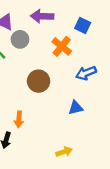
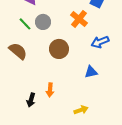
gray circle: (20, 39) -> (43, 22), moved
orange arrow: (19, 119) -> (50, 90), moved

